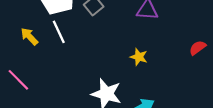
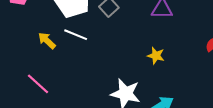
white line: (59, 32) -> (76, 35), turned -40

